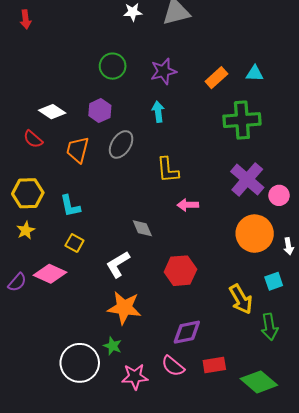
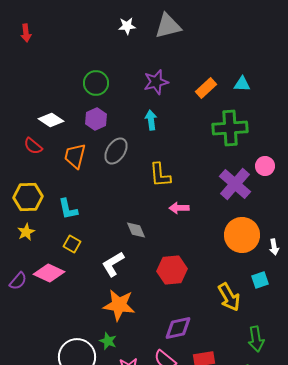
green circle: (113, 66) -> (96, 83), moved
pink circle: (279, 195) -> (265, 166), moved
green arrow: (269, 327) -> (256, 339), moved

